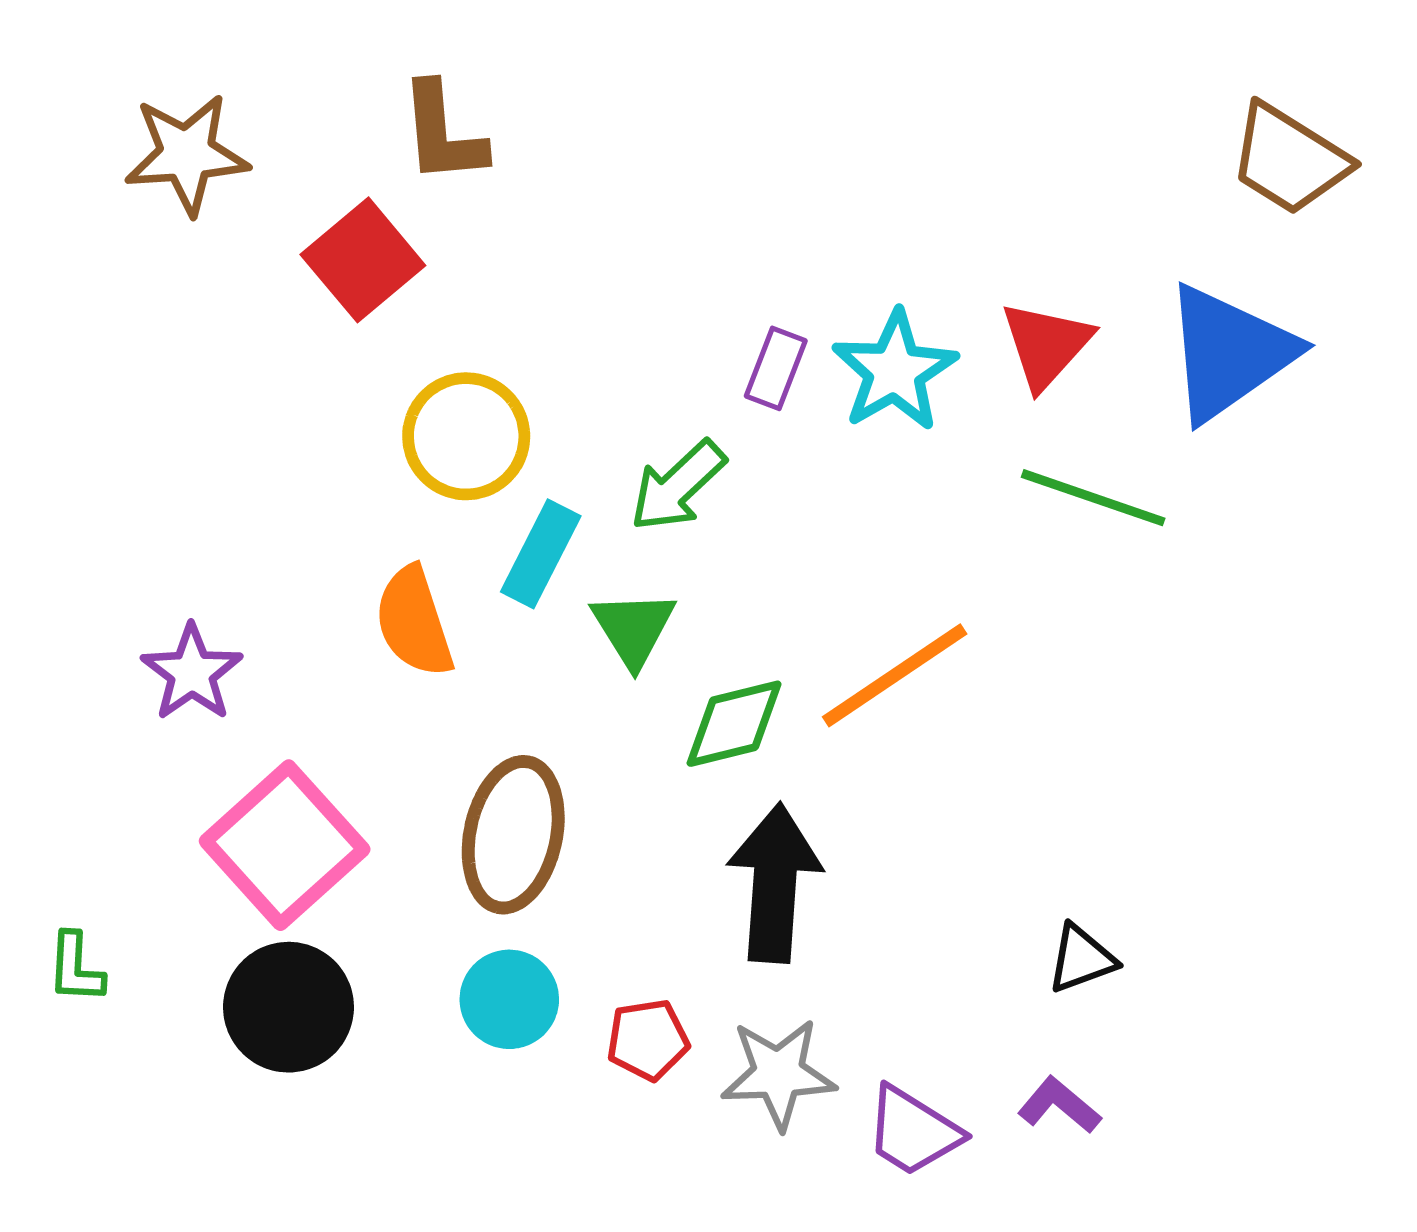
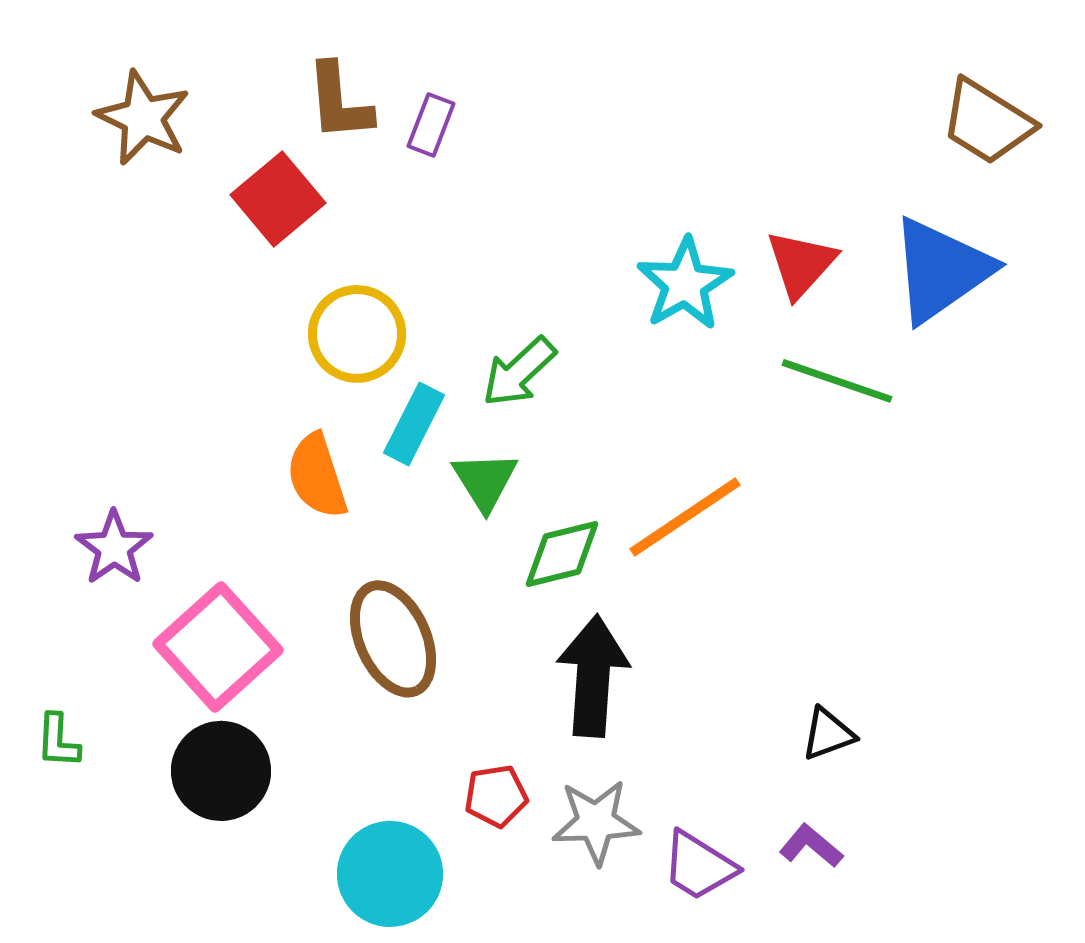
brown star: (187, 154) -> (143, 118), turned 30
purple rectangle: (776, 368) -> (431, 125), moved
purple star: (192, 673) -> (114, 548), moved
brown ellipse: (513, 835) -> (393, 639), turned -36
cyan circle: (509, 999) -> (390, 874), moved, size x1.4

